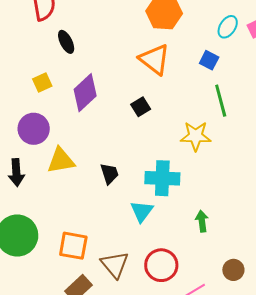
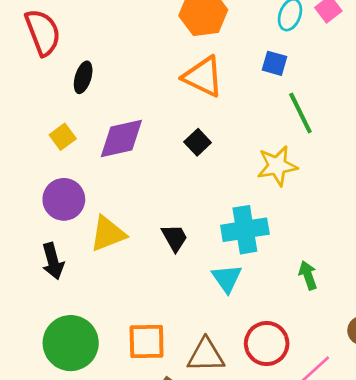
black ellipse: (66, 42) -> (83, 77), turned 55
purple diamond: (85, 93) -> (121, 138), turned 42
brown triangle: (115, 265) -> (206, 355), turned -40

